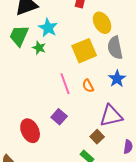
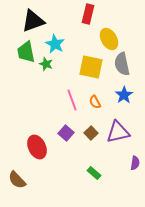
green trapezoid: (19, 36) -> (26, 52), turned -35
yellow square: (84, 51) -> (91, 67), turned 35
brown square: (97, 137) -> (91, 133), moved

